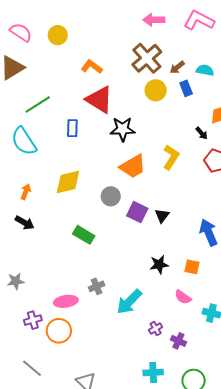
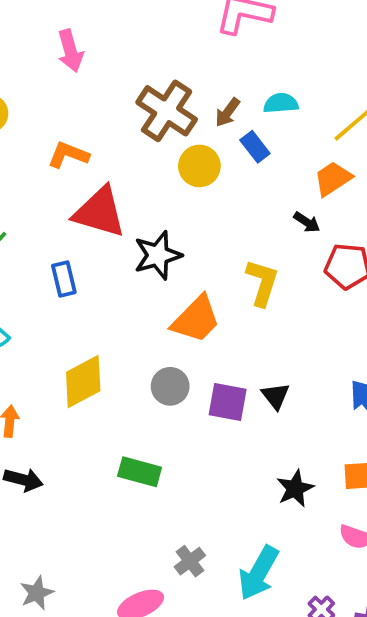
pink arrow: (154, 20) -> (70, 51), moved, turned -90

